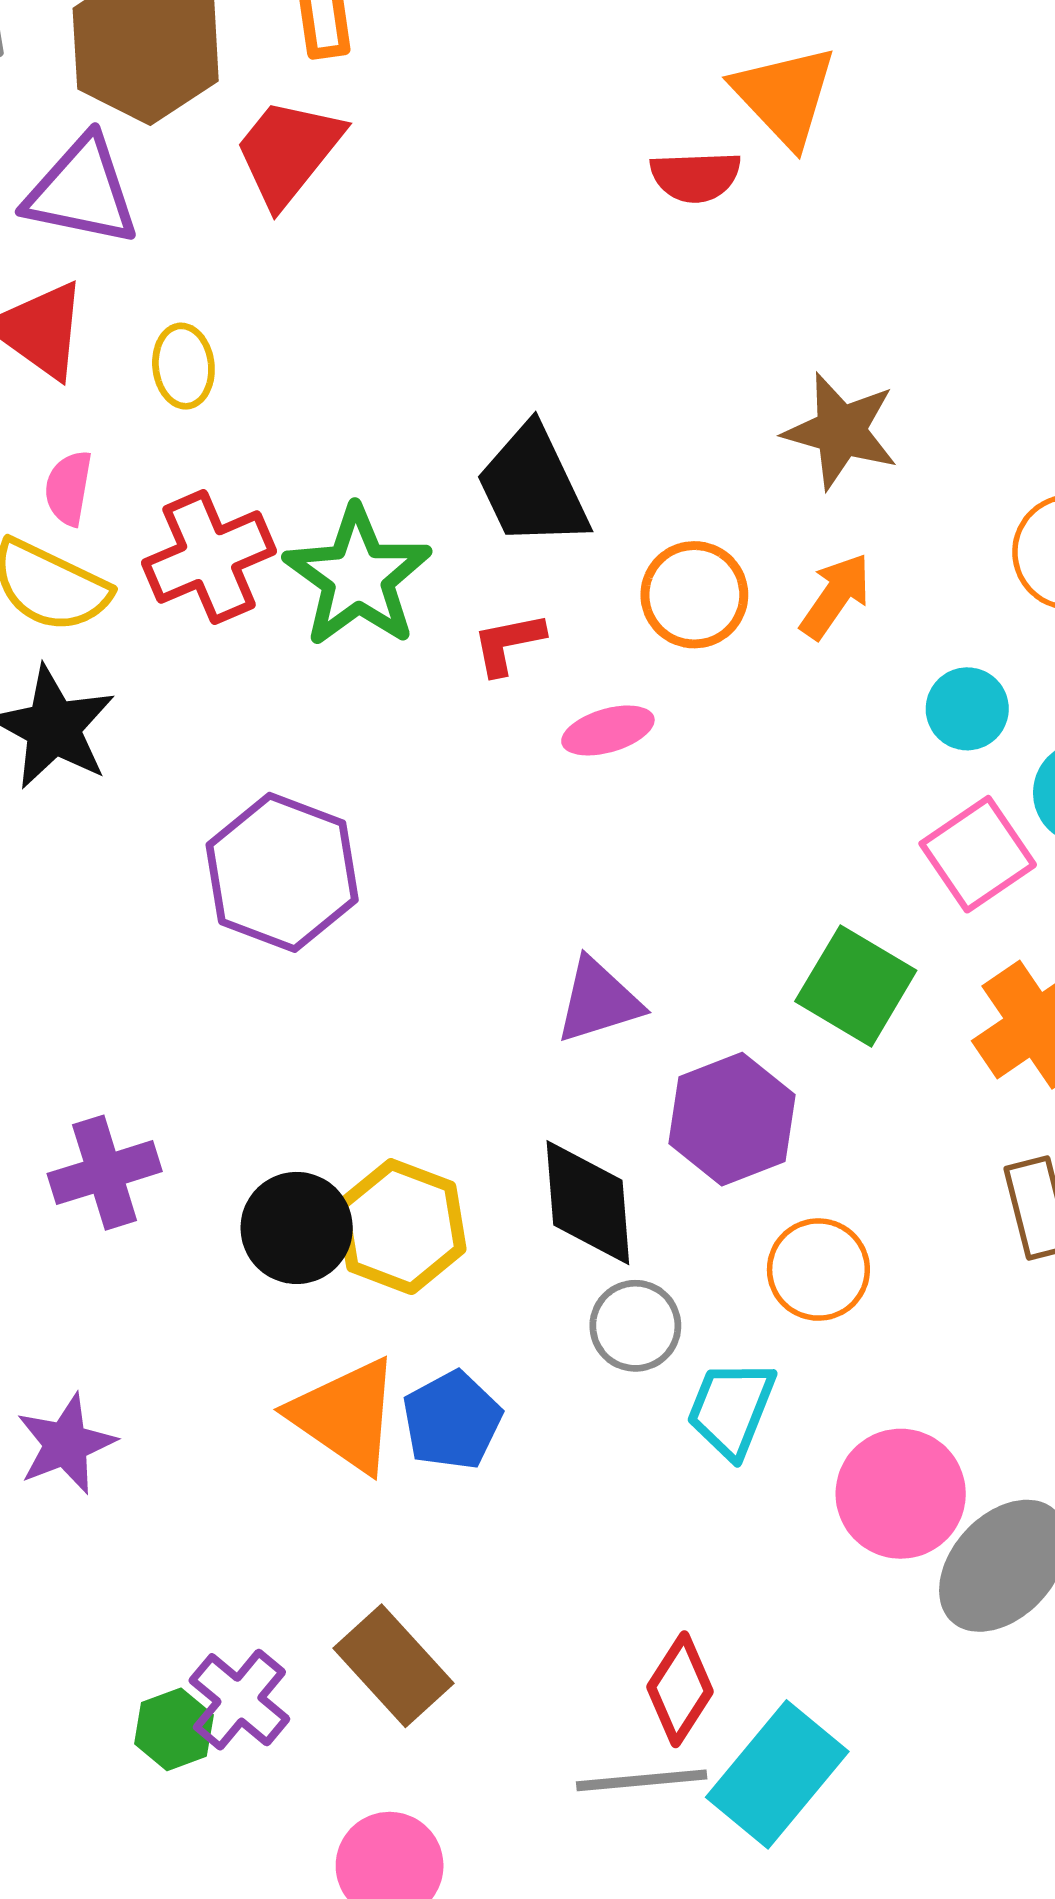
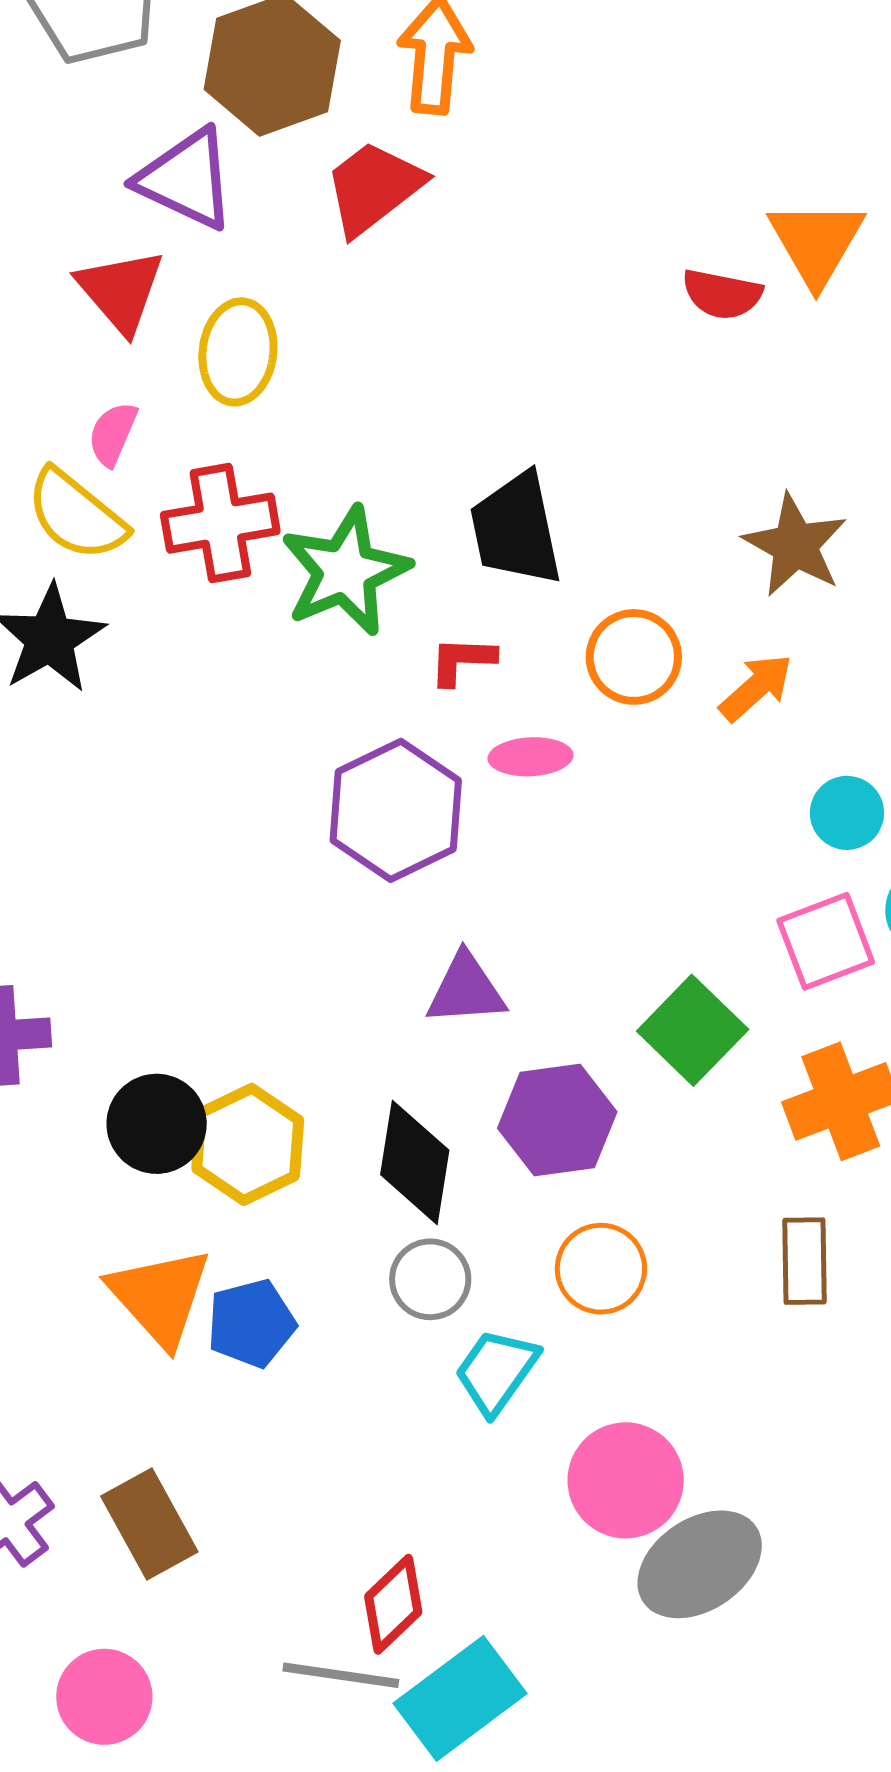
yellow ellipse: (183, 366) -> (238, 352), size x1.4
purple hexagon: (282, 872) -> (396, 810), moved

